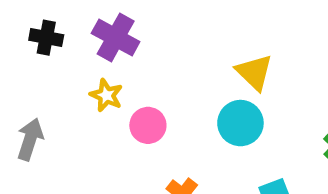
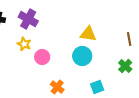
yellow triangle: (254, 72) -> (88, 34), turned -36

